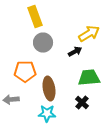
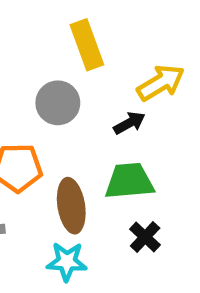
yellow rectangle: (35, 16) -> (87, 45), moved
green trapezoid: (89, 78) -> (129, 181), moved

